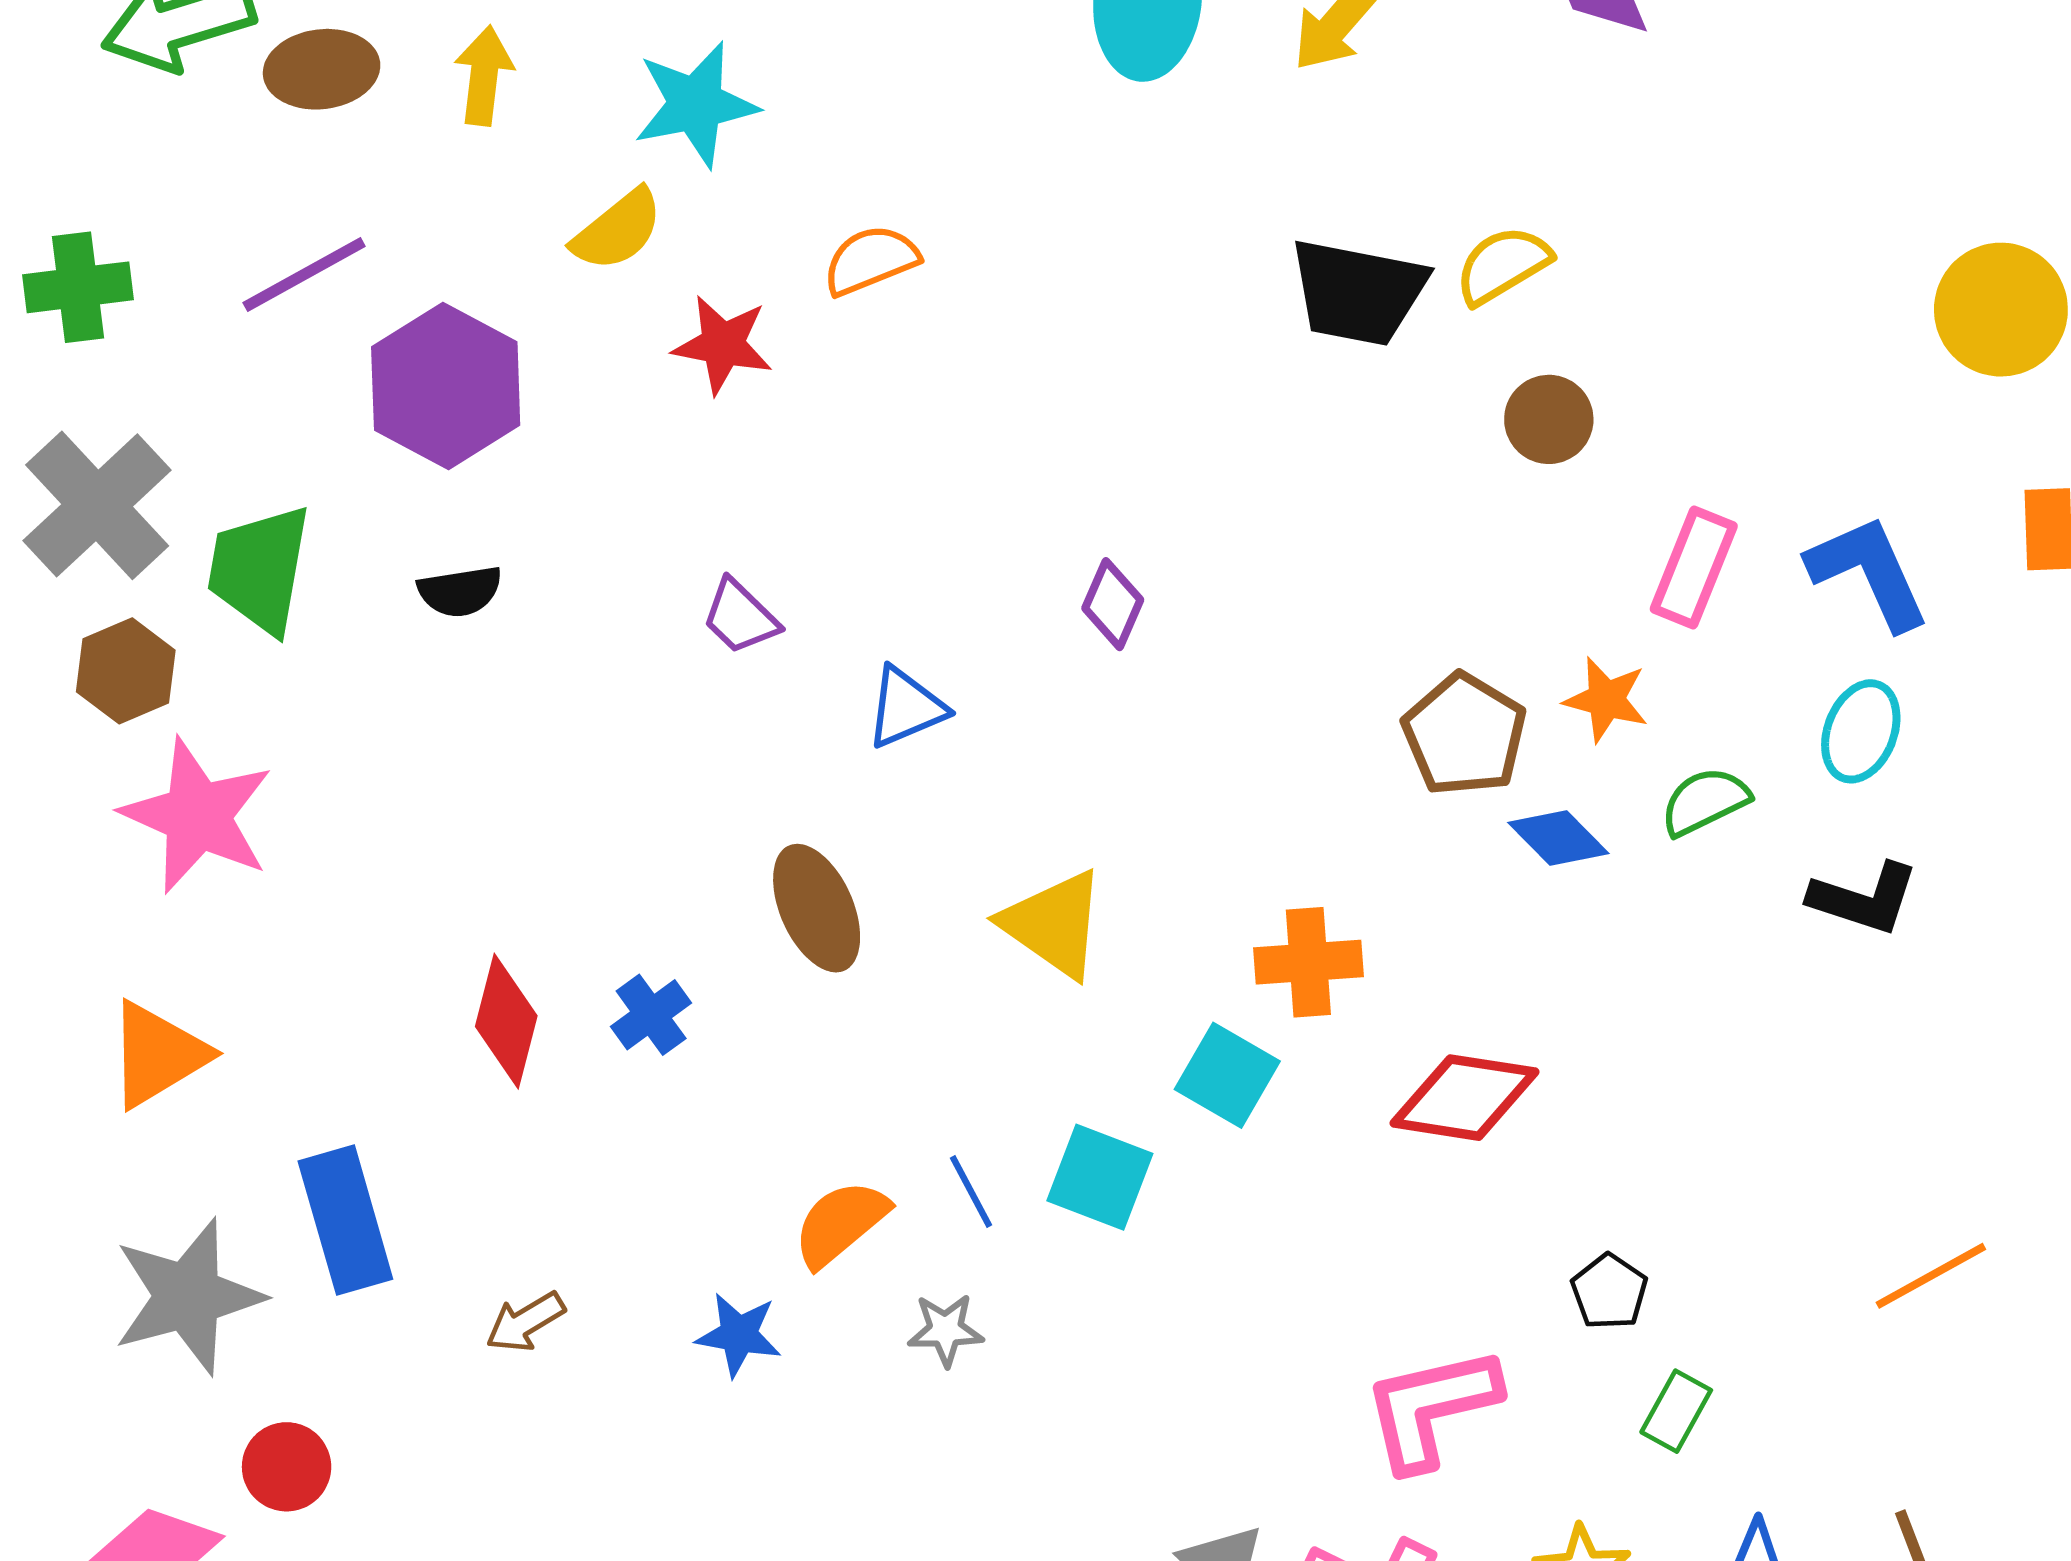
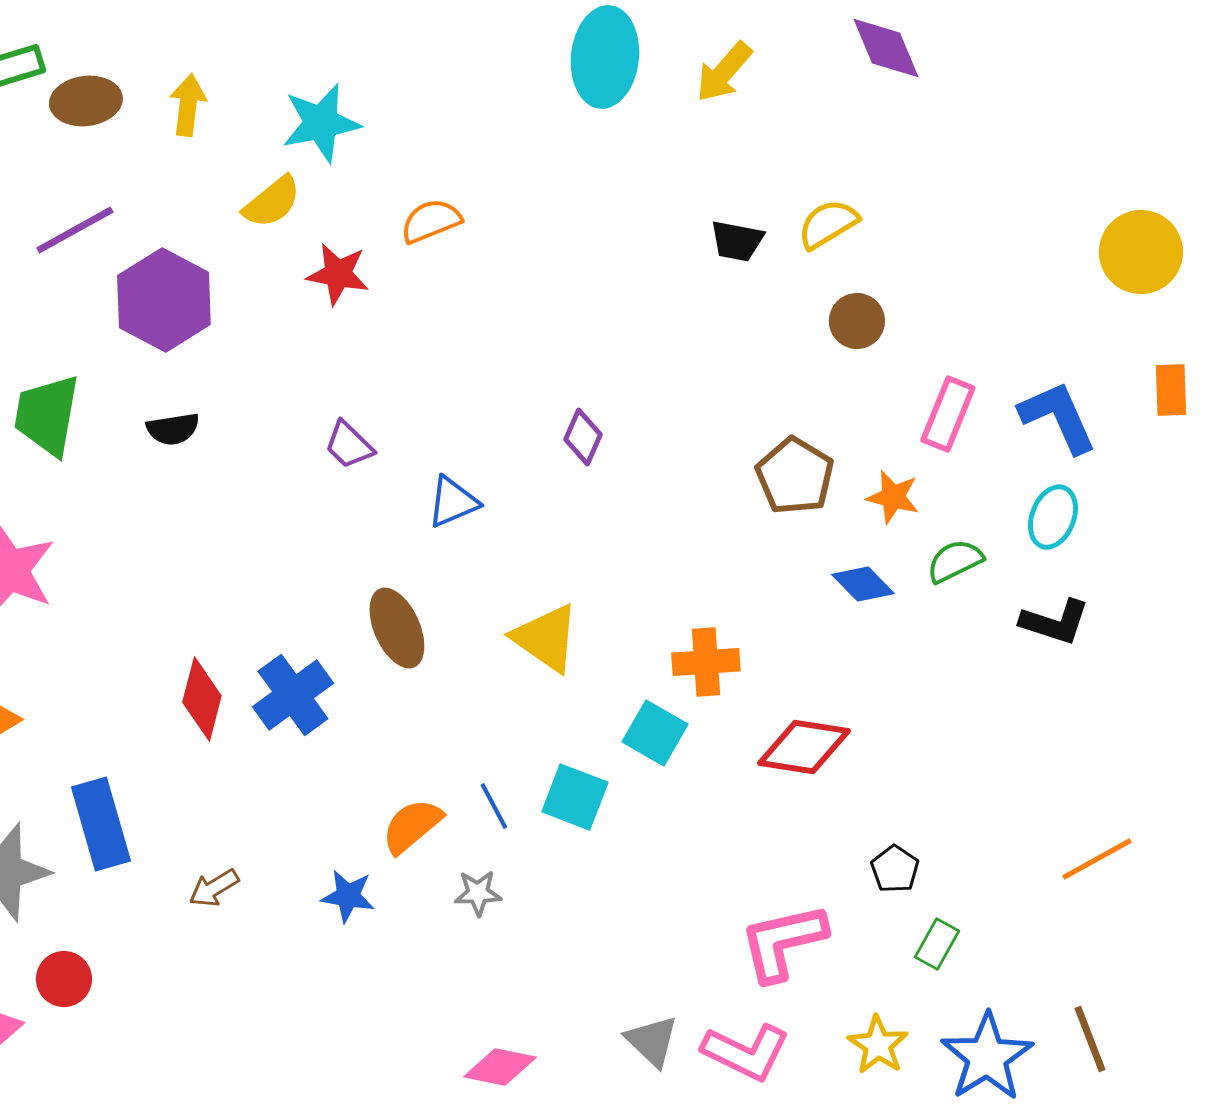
black trapezoid: (1358, 292) -> (737, 241), size x0.6
brown pentagon: (1464, 735) -> (795, 476), moved
blue cross: (651, 1015) -> (293, 695), size x1.6

